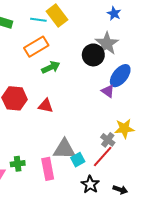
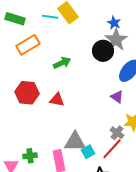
blue star: (114, 13) -> (114, 23), moved
orange rectangle: (36, 47) -> (28, 45), moved
purple triangle: (108, 91) -> (117, 97), moved

